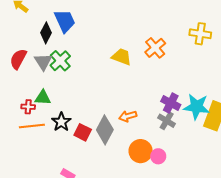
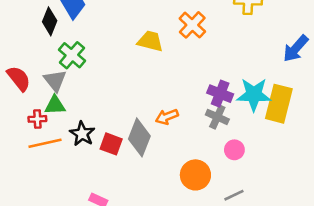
red semicircle: (18, 59) -> (19, 78), moved, turned 120
gray triangle: (43, 62) -> (55, 81), moved
orange circle: (141, 151) -> (195, 175), moved
pink circle: (158, 156) -> (234, 150), moved

